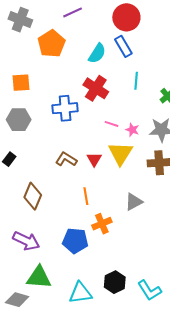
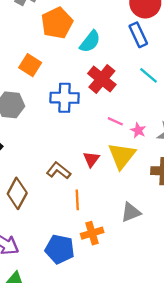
cyan semicircle: (97, 53) -> (90, 42), moved
cyan line: (136, 81) -> (148, 75), turned -60
orange square: (21, 83) -> (30, 65), moved, turned 30
brown L-shape: (66, 159) -> (59, 171), moved

